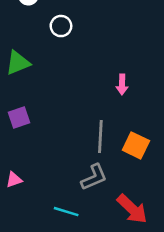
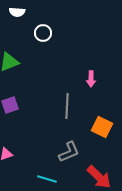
gray line: (100, 137) -> (67, 106), moved

